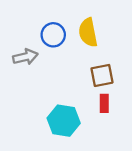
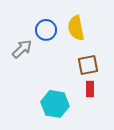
gray arrow: (25, 57) -> (22, 49), turned -30

